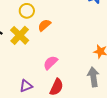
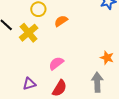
orange semicircle: (44, 25) -> (61, 21), moved

